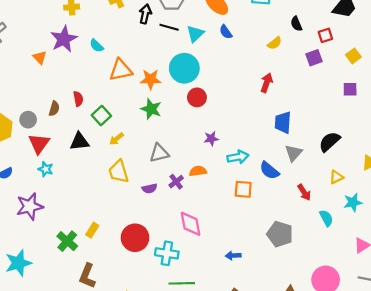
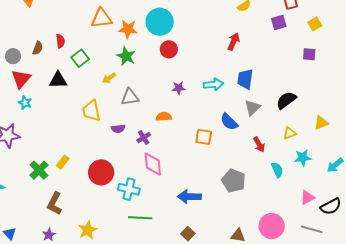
yellow arrow: (117, 139) -> (109, 78), moved
cyan arrow: (238, 157) -> (213, 84), moved
purple cross: (176, 182) -> (144, 138), moved
blue arrow: (233, 256) -> (189, 197), size x1.6

